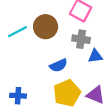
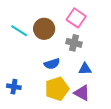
cyan line: (17, 32) -> (19, 31), turned 54
blue triangle: (95, 56) -> (85, 69), moved

